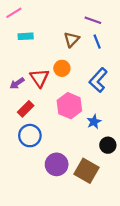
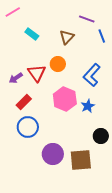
cyan rectangle: (26, 36) -> (32, 34), moved, turned 40
blue line: (97, 42) -> (102, 36), moved
blue star: (94, 122) -> (88, 106), moved
brown square: (86, 171) -> (81, 160), turned -35

